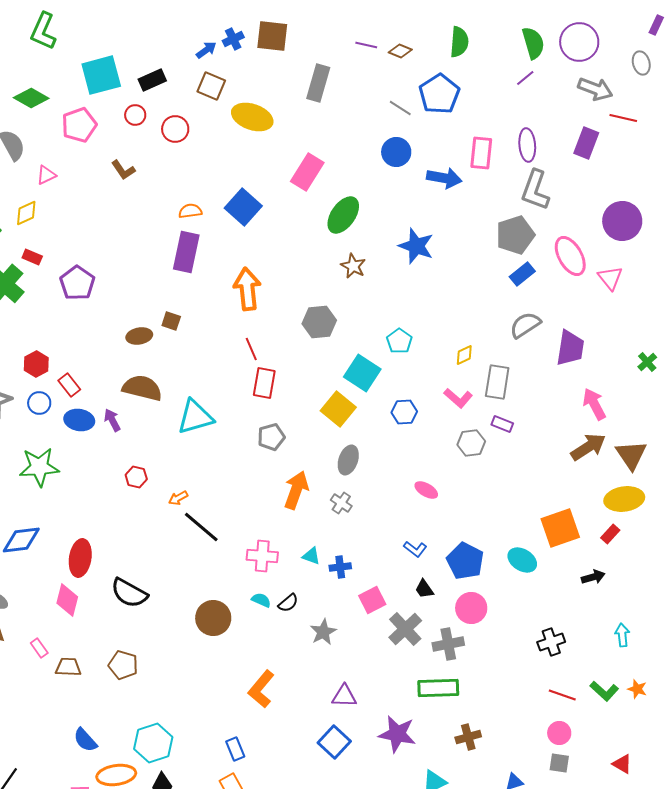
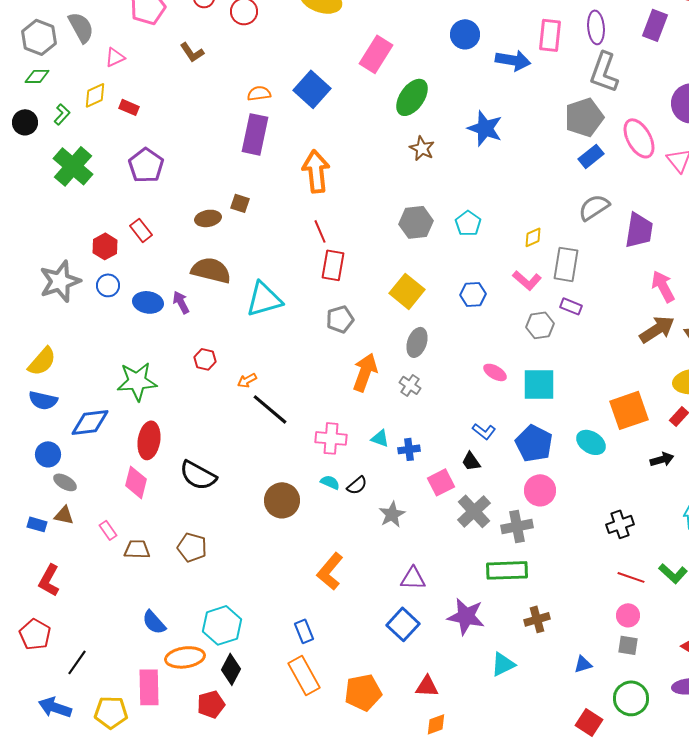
red rectangle: (32, 257) -> (129, 107), moved
gray hexagon: (319, 322) -> (416, 222), moved
cyan square: (362, 373) -> (539, 384), moved, turned -33
red rectangle: (69, 385) -> (141, 230), moved
green star: (39, 467) -> (137, 381), moved
black trapezoid: (424, 589) -> (471, 461), moved

